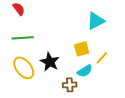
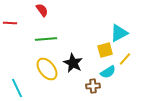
cyan triangle: (96, 21) -> (119, 33), moved

